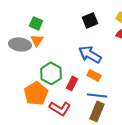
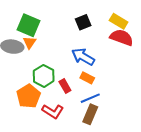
green square: (36, 23) -> (28, 25), size x1.6
red rectangle: (72, 83) -> (65, 86), turned -56
blue line: (97, 95) -> (90, 98), turned -30

